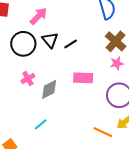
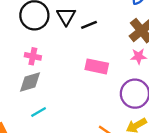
pink cross: (28, 79) -> (33, 56), turned 32
gray diamond: (49, 89) -> (30, 82), moved

